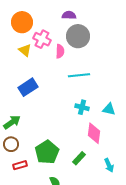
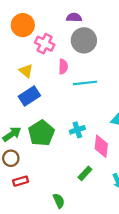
yellow triangle: (25, 50) -> (26, 71), moved
pink semicircle: (60, 51) -> (63, 67), moved
cyan cross: (82, 107) -> (77, 130), moved, turned -32
green pentagon: (47, 152) -> (41, 133), moved

